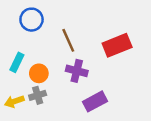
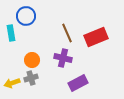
brown line: (68, 40) -> (67, 33), moved
cyan rectangle: (17, 62) -> (11, 33), moved, turned -35

